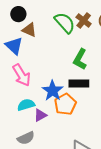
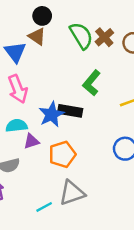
black circle: (18, 14) -> (42, 16), moved
black rectangle: (79, 84) -> (70, 111), moved
orange pentagon: (65, 104) -> (62, 154), moved

